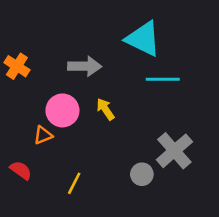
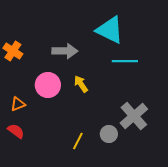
orange triangle: (43, 135) -> (18, 104), moved
yellow line: (74, 183) -> (78, 141), moved

